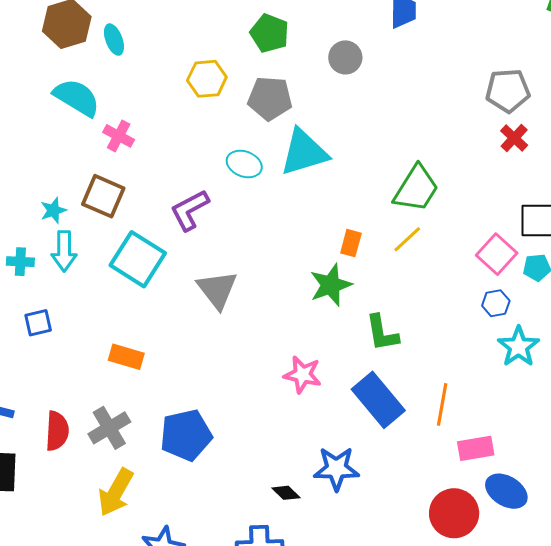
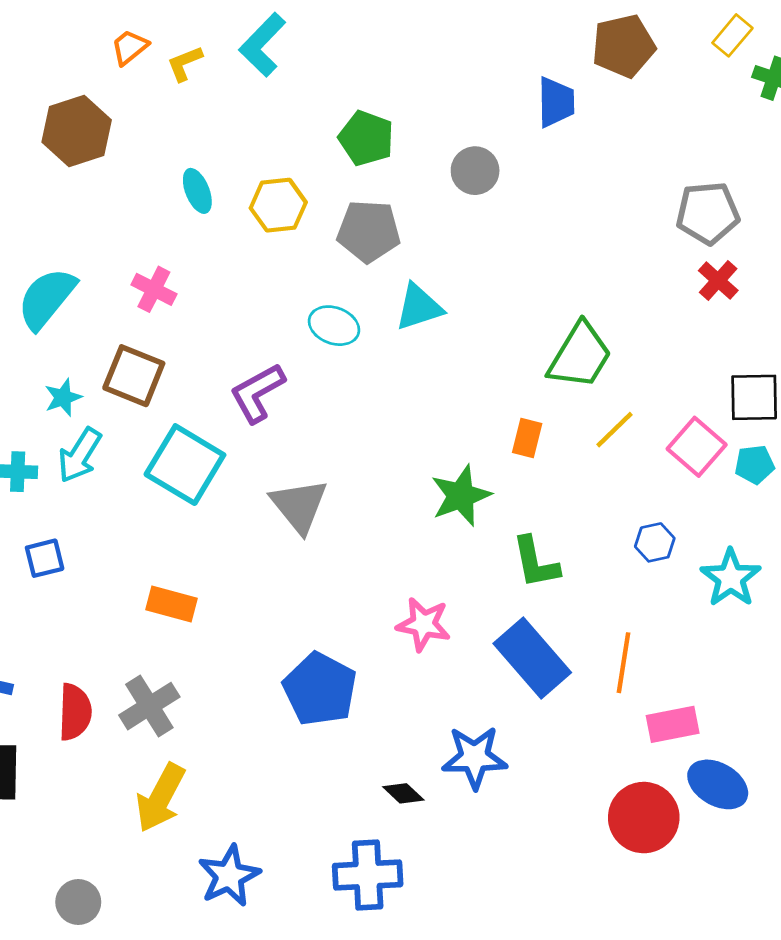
cyan ellipse: (114, 40) -> (197, 191), moved
cyan semicircle: (77, 98) -> (47, 298), moved, turned -81
cyan triangle: (304, 152) -> (419, 307), size x0.7
yellow line: (407, 239) -> (614, 430), moved
orange rectangle: (351, 243) -> (527, 438), moved
cyan arrow: (64, 251) -> (80, 455), turned 33
blue hexagon: (496, 303) -> (655, 542), moved
blue pentagon: (186, 435) -> (320, 689), moved, turned -30

